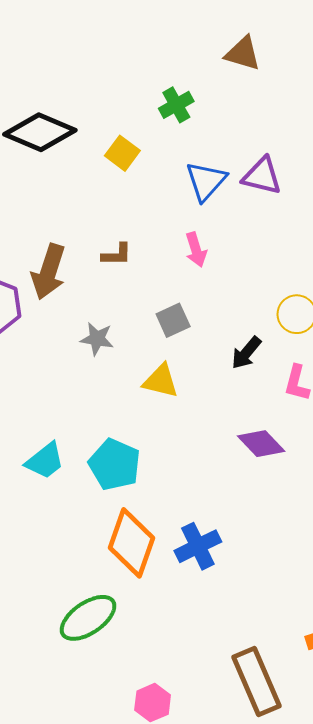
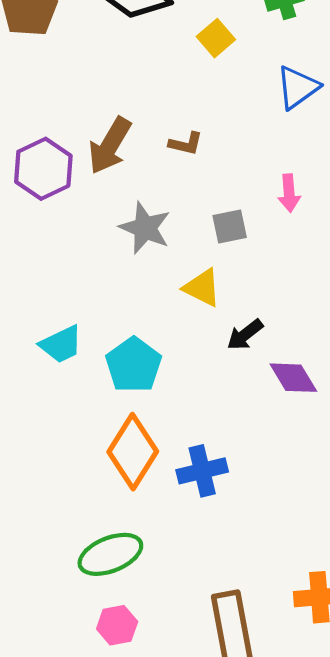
pink arrow: (196, 250) -> (289, 193), moved
gray star: (97, 339) -> (145, 228), size x1.4
black arrow: (246, 353) -> (245, 335), moved
green ellipse: (88, 618) -> (110, 554), moved

